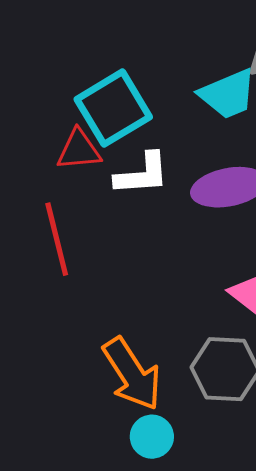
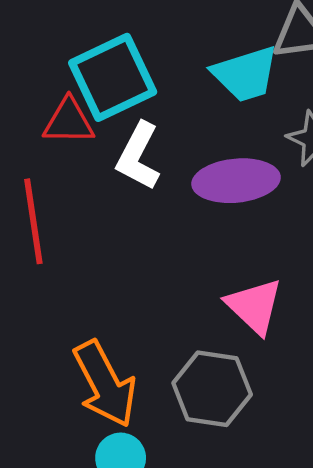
white L-shape: (142, 174) -> (138, 156), turned 116

